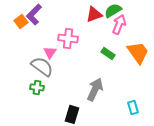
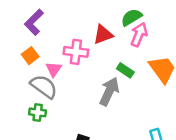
red triangle: (94, 14) -> (103, 35), moved
orange square: (21, 21) -> (30, 56), moved
gray arrow: (95, 89) -> (109, 91), moved

